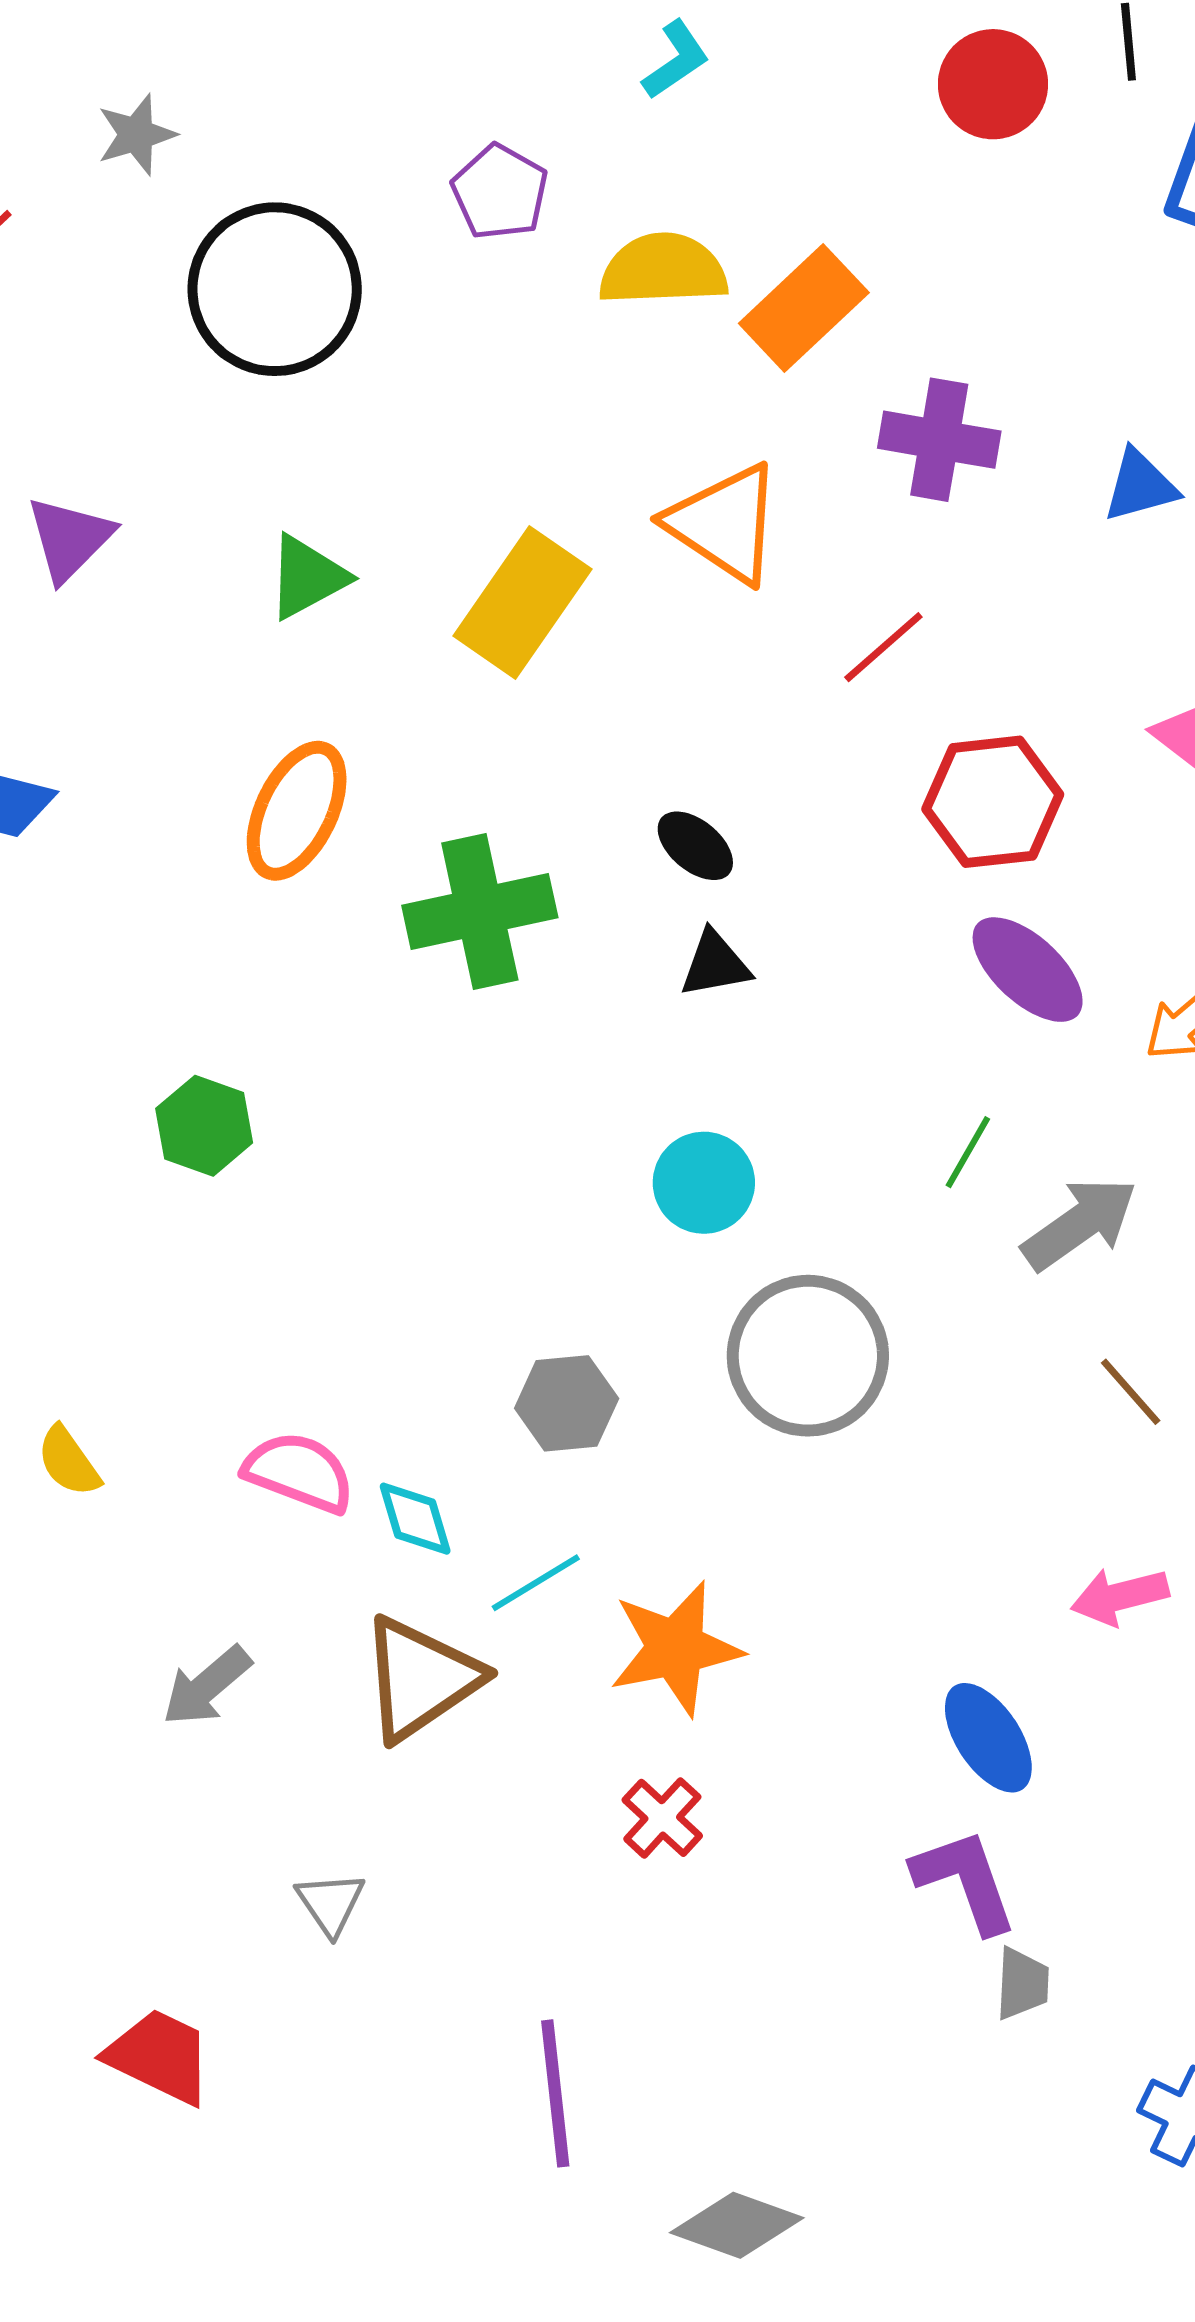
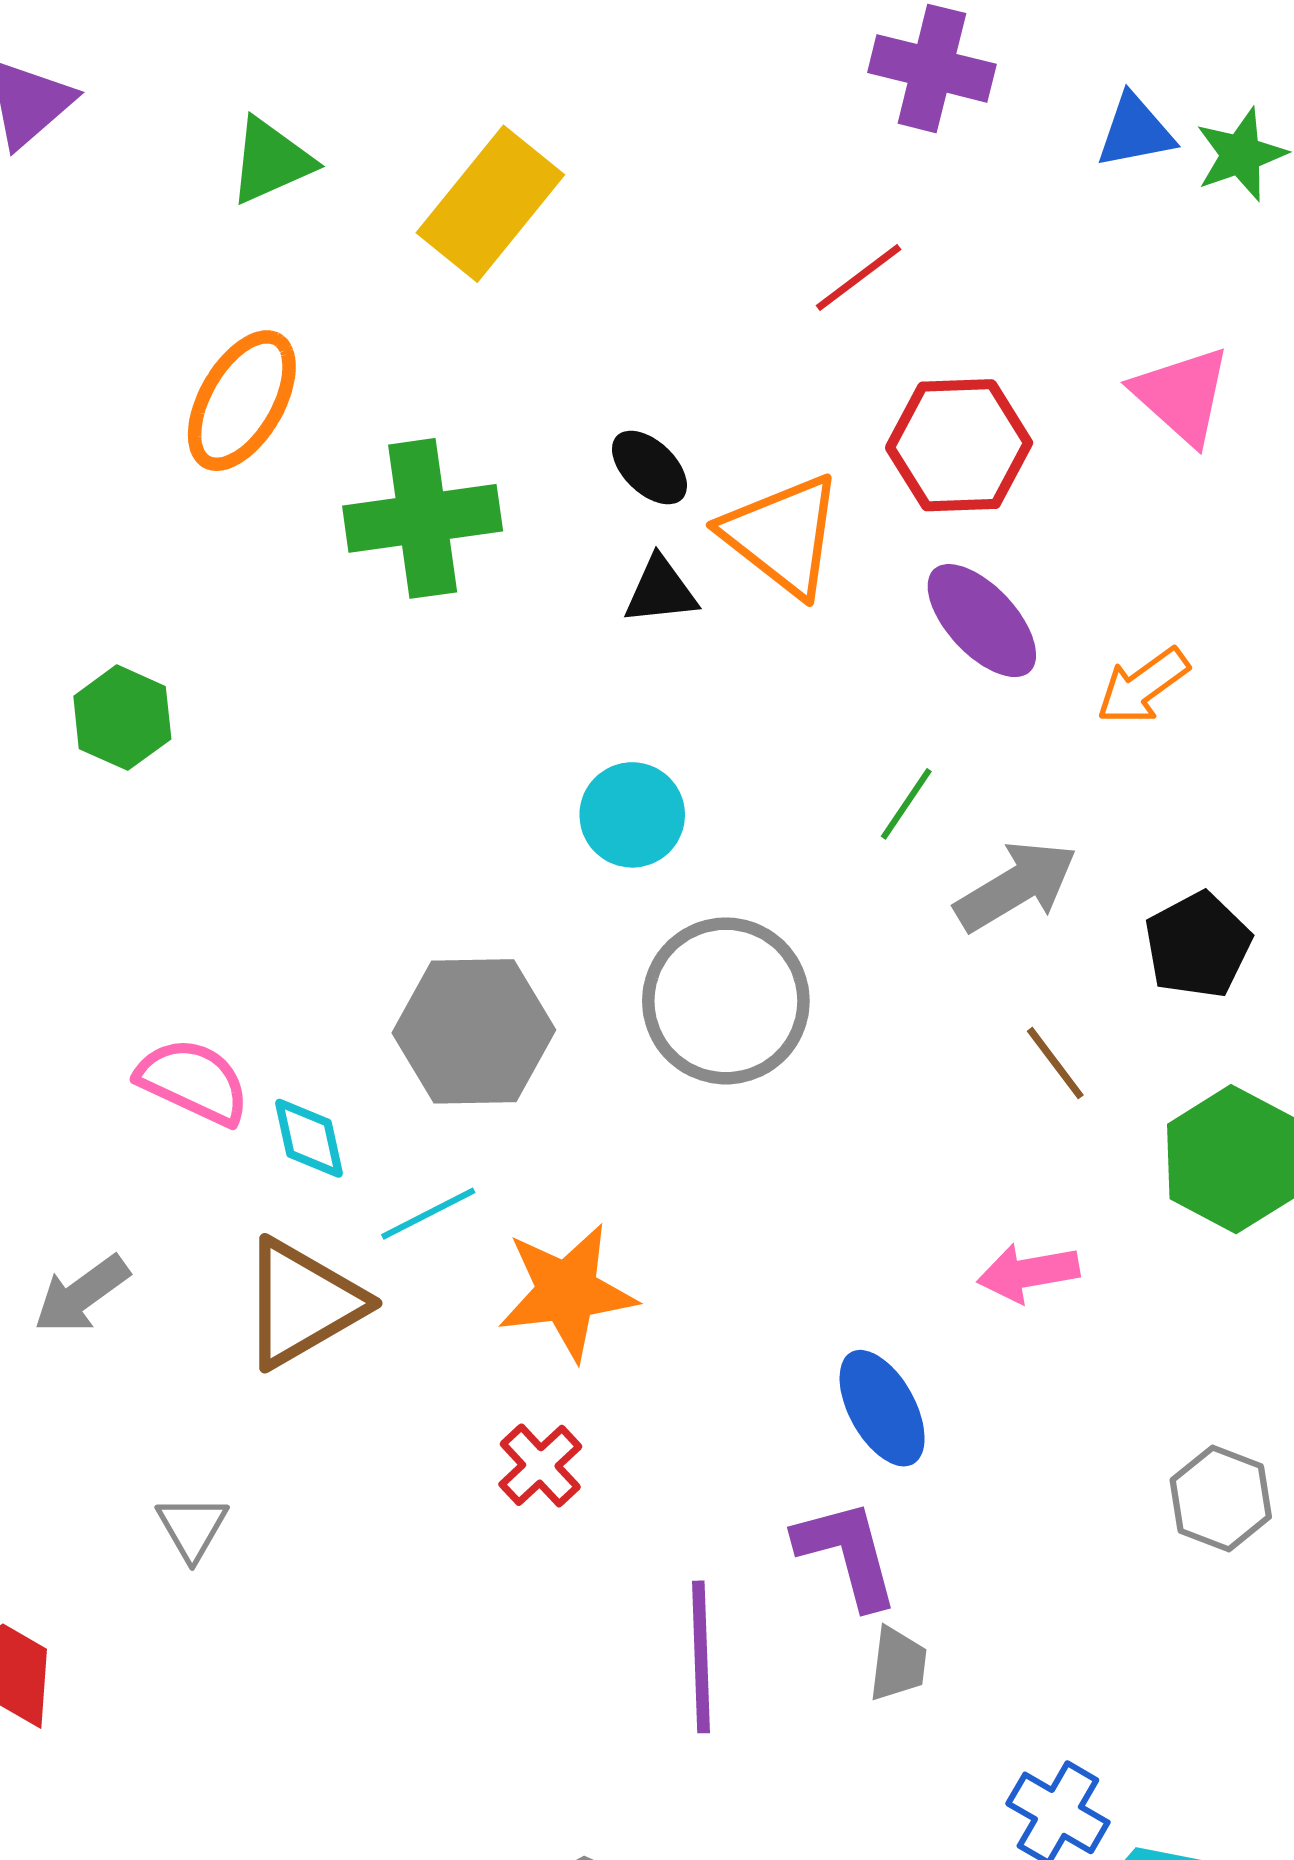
orange triangle: (724, 523) -> (782, 535), moved
gray hexagon: (567, 1403) -> (474, 1031), size x1.5
purple line: (555, 2093) -> (701, 1657), moved

